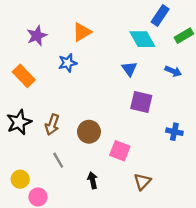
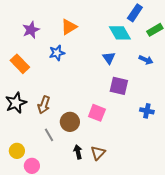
brown circle: (89, 132) -> (70, 122), moved
pink square: (120, 151) -> (97, 113), moved
brown triangle: (142, 182) -> (98, 153), moved

